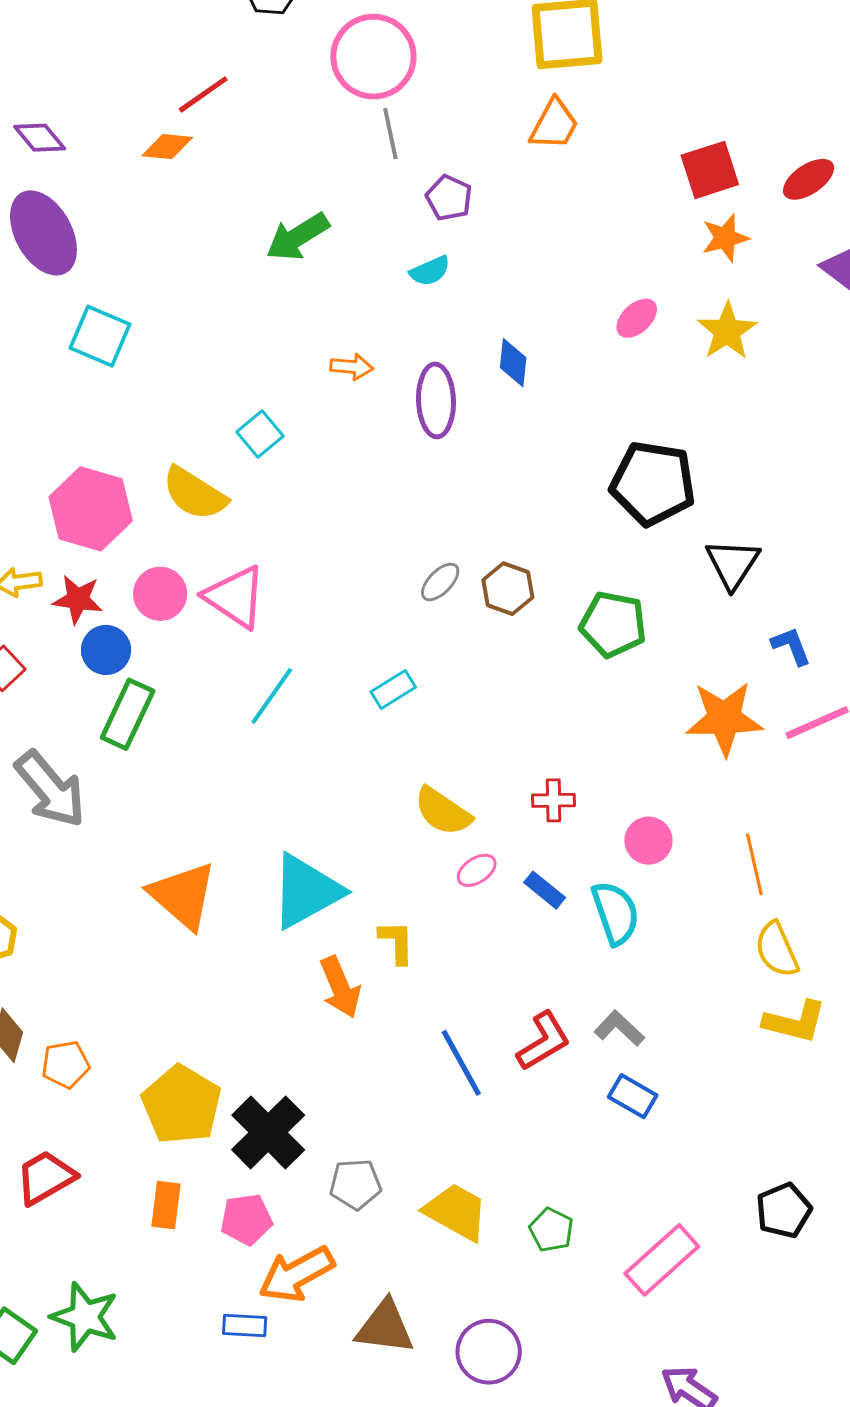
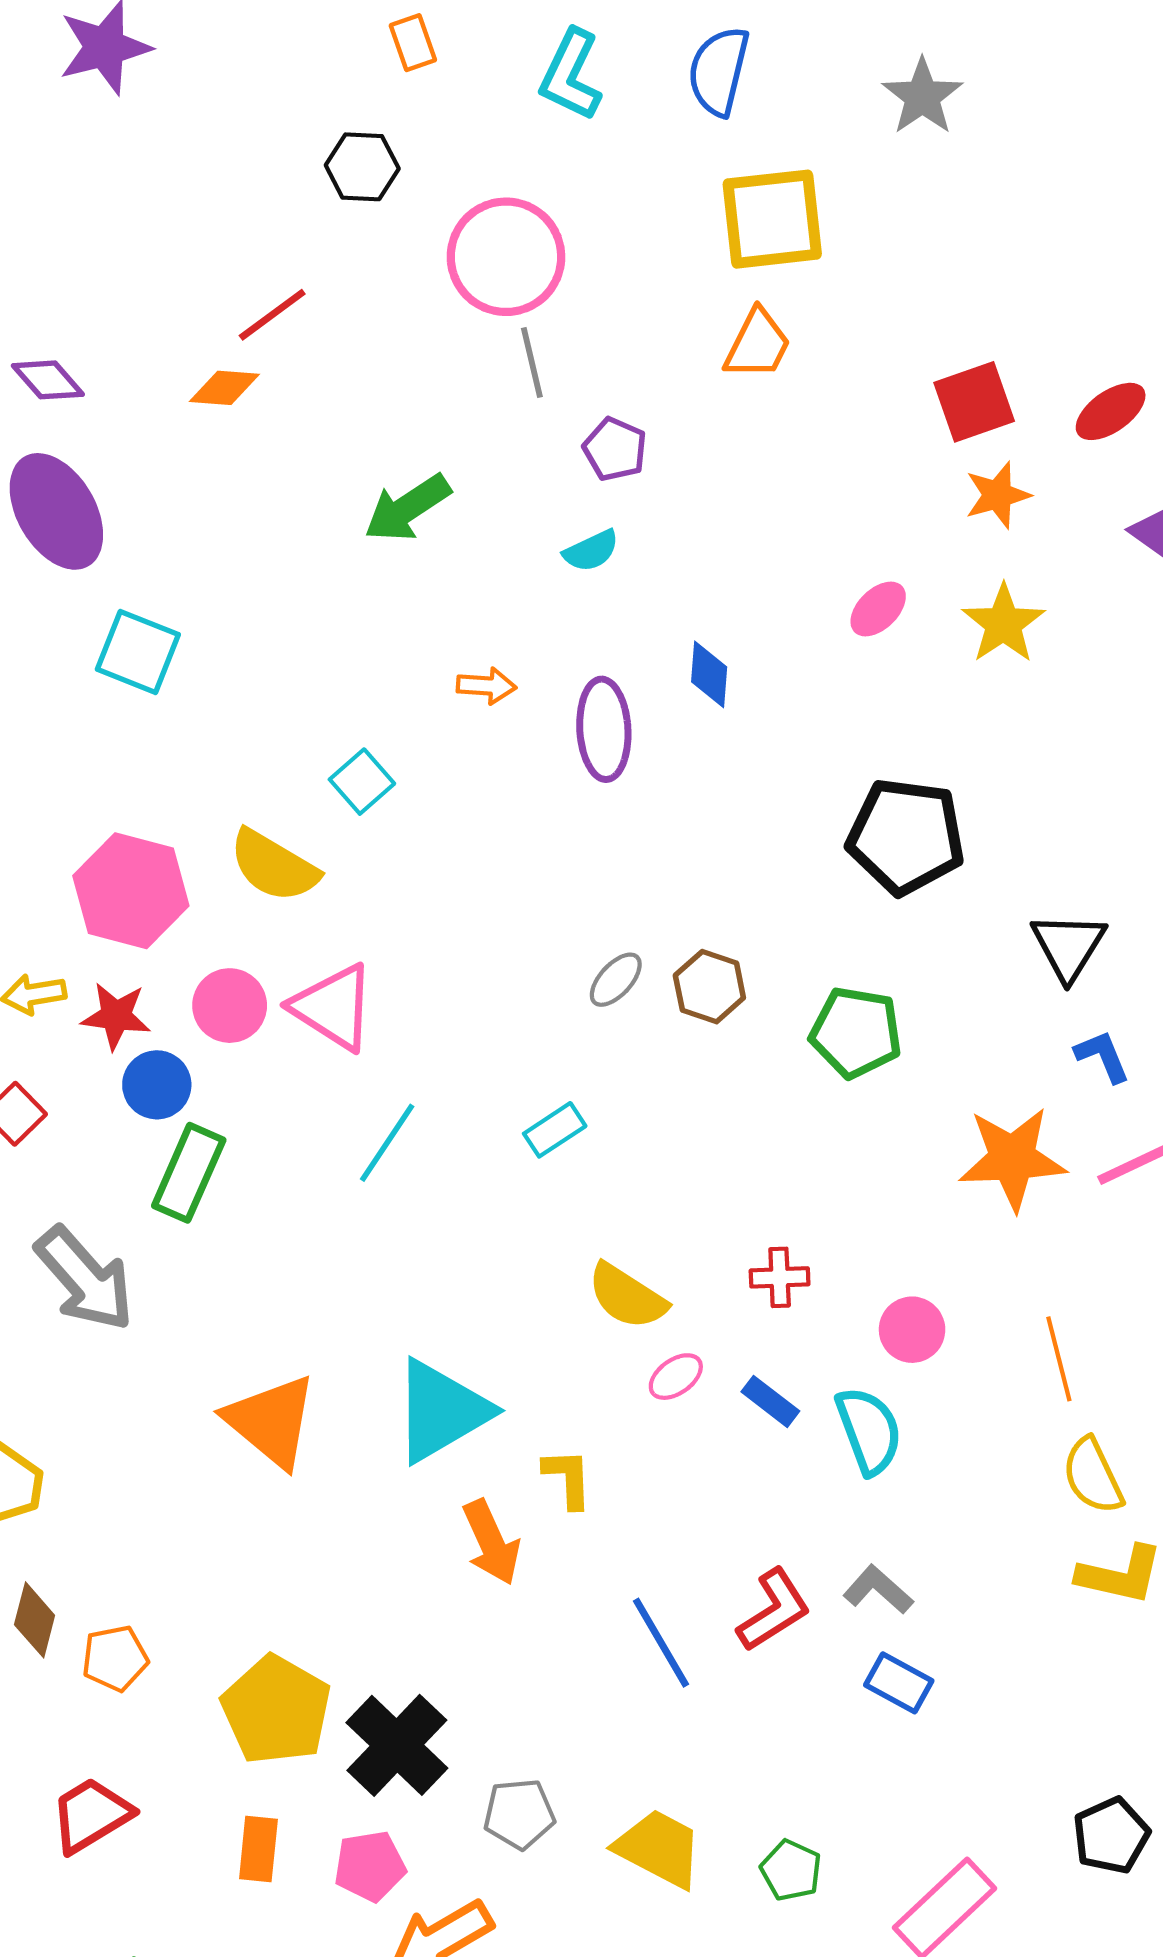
black triangle: (733, 564) -> (1068, 946), moved

